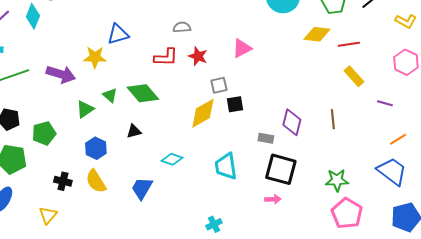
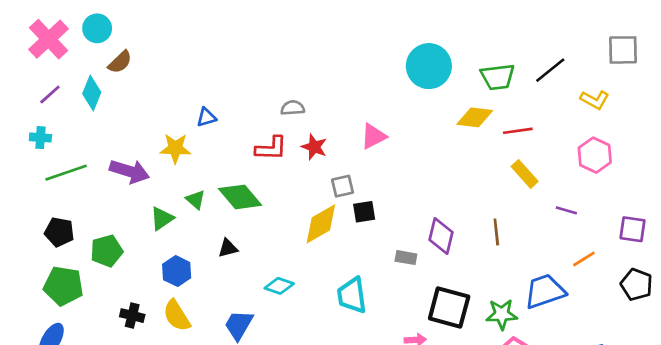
blue triangle: (118, 34) -> (206, 117), size x0.7
black square: (281, 169) -> (449, 307), moved
blue trapezoid: (392, 171) -> (545, 291), moved, turned -56

